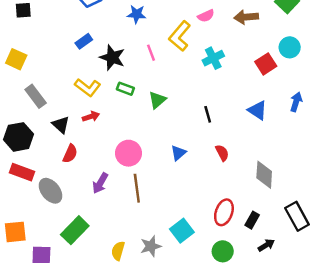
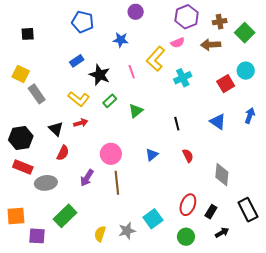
green rectangle: (125, 89) -> (110, 101), turned -64
gray rectangle: (36, 96) -> (37, 94), moved
gray ellipse: (51, 191) -> (46, 183), turned -60

